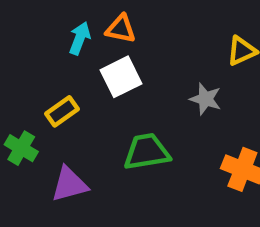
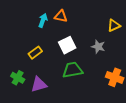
white square: (121, 77) -> (67, 45), moved
green cross: (21, 148) -> (18, 78), moved

